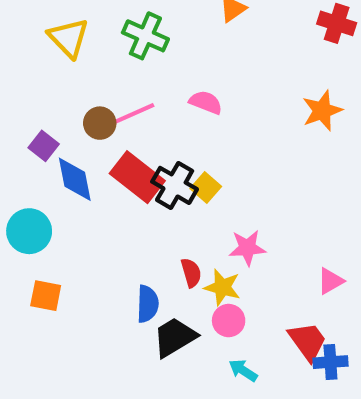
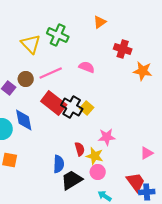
red cross: (337, 23) -> (123, 49), moved
yellow triangle: (69, 38) -> (31, 44), moved
orange star: (322, 111) -> (143, 71), turned 30
brown circle: (100, 123) -> (26, 79), moved
blue diamond: (75, 179) -> (24, 120), moved

